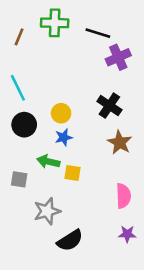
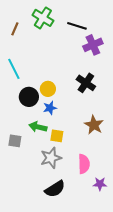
green cross: (55, 23) -> (43, 18), turned 30
black circle: (24, 125) -> (29, 97), moved
brown star: (120, 142) -> (94, 125), moved
pink semicircle: (123, 196) -> (84, 164), moved
gray star: (47, 211) -> (51, 158), moved

